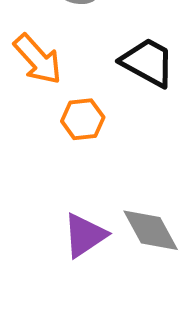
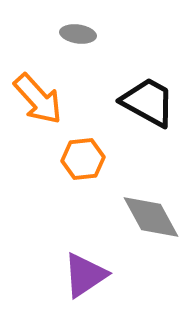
gray diamond: (151, 230) -> (151, 217), moved

